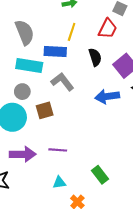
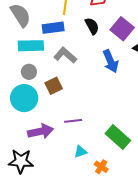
blue arrow: (107, 96) -> (111, 61), turned -95
green rectangle: (100, 175) -> (118, 137), size x1.4

